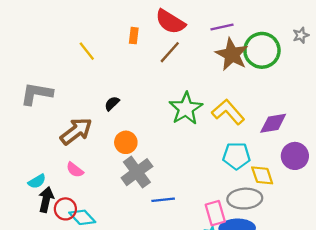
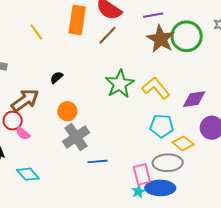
orange rectangle: (134, 36) -> (77, 20), size x2.0
yellow diamond: (262, 175) -> (183, 143), turned -35
red circle: (65, 209) -> (13, 121), moved

